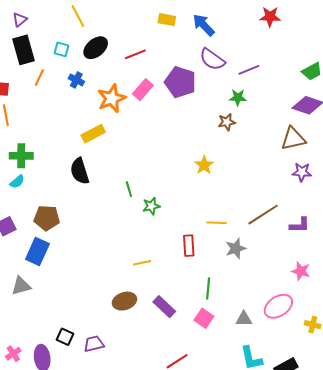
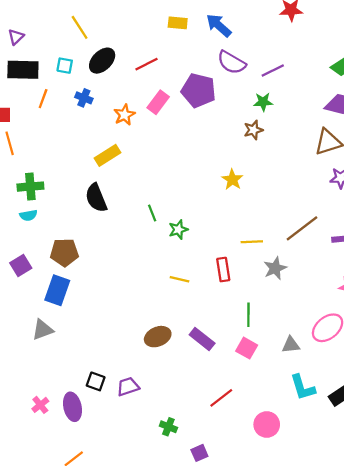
black rectangle: (23, 50) -> (23, 70), turned -68
orange star: (112, 98) -> (124, 115), size x0.7
cyan semicircle: (17, 182) -> (28, 215), turned 35
yellow line: (142, 263) -> (179, 279), moved, turned 30

